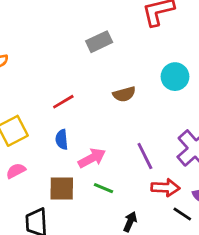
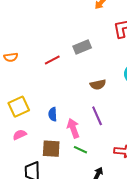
red line: (63, 102) -> (52, 60), moved
purple line: (145, 156) -> (97, 116), moved
pink arrow: (92, 158) -> (73, 128), turned -84

